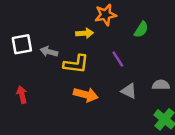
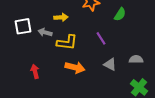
yellow arrow: (85, 33) -> (61, 17), moved
red arrow: (22, 95) -> (35, 71), moved

